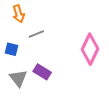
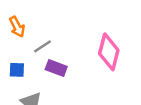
purple rectangle: (42, 72) -> (56, 68), moved

